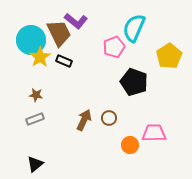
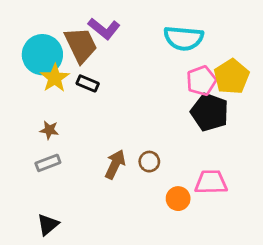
cyan semicircle: (134, 28) -> (184, 38), turned -108
pink pentagon: (114, 47) -> (201, 81), moved
black pentagon: (134, 82) -> (210, 112), moved

